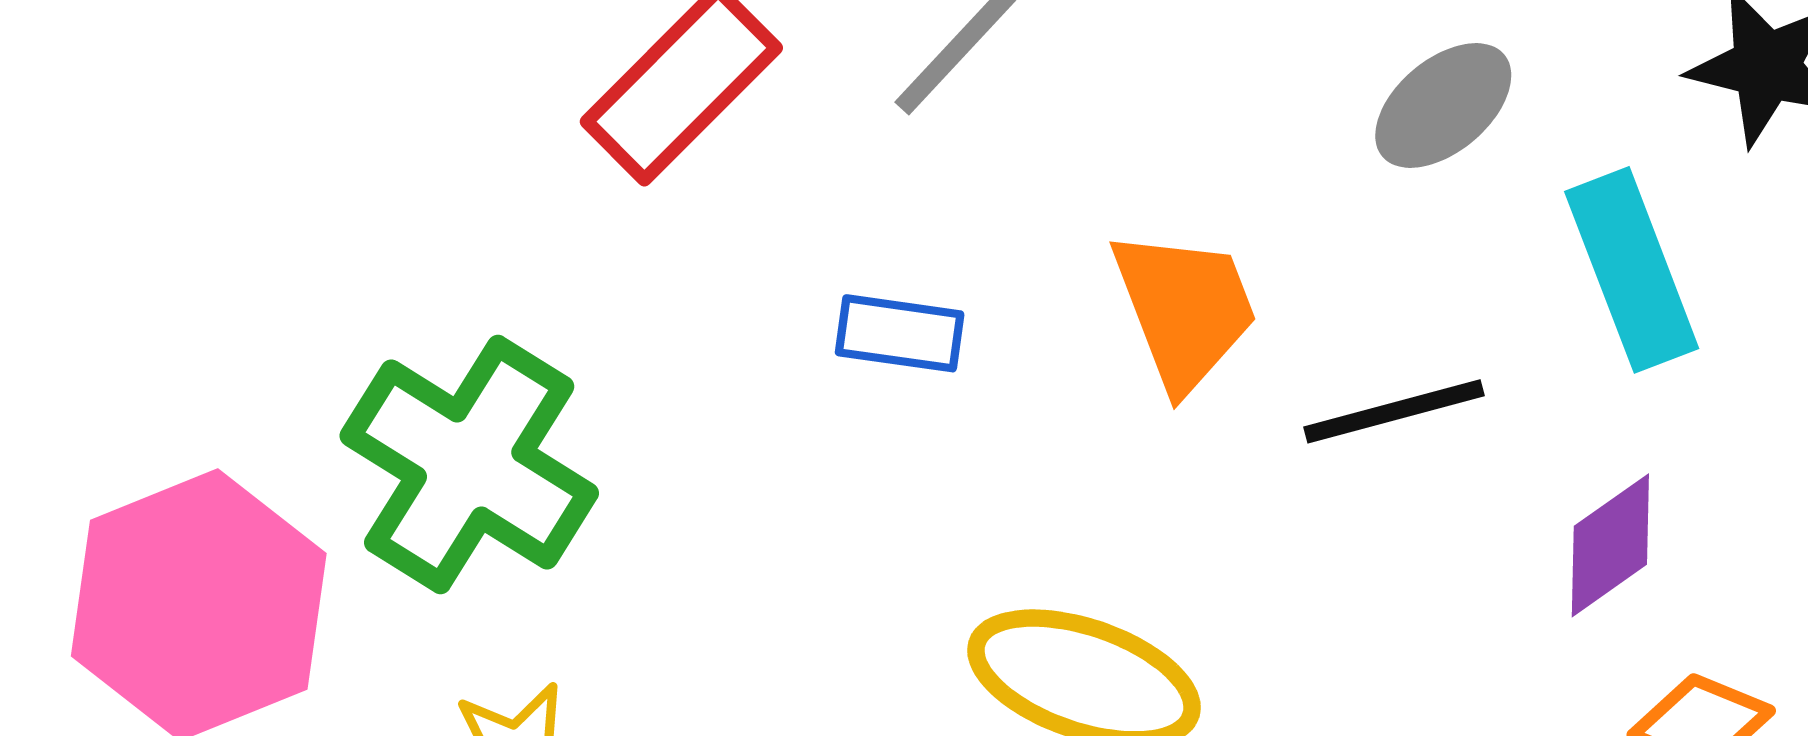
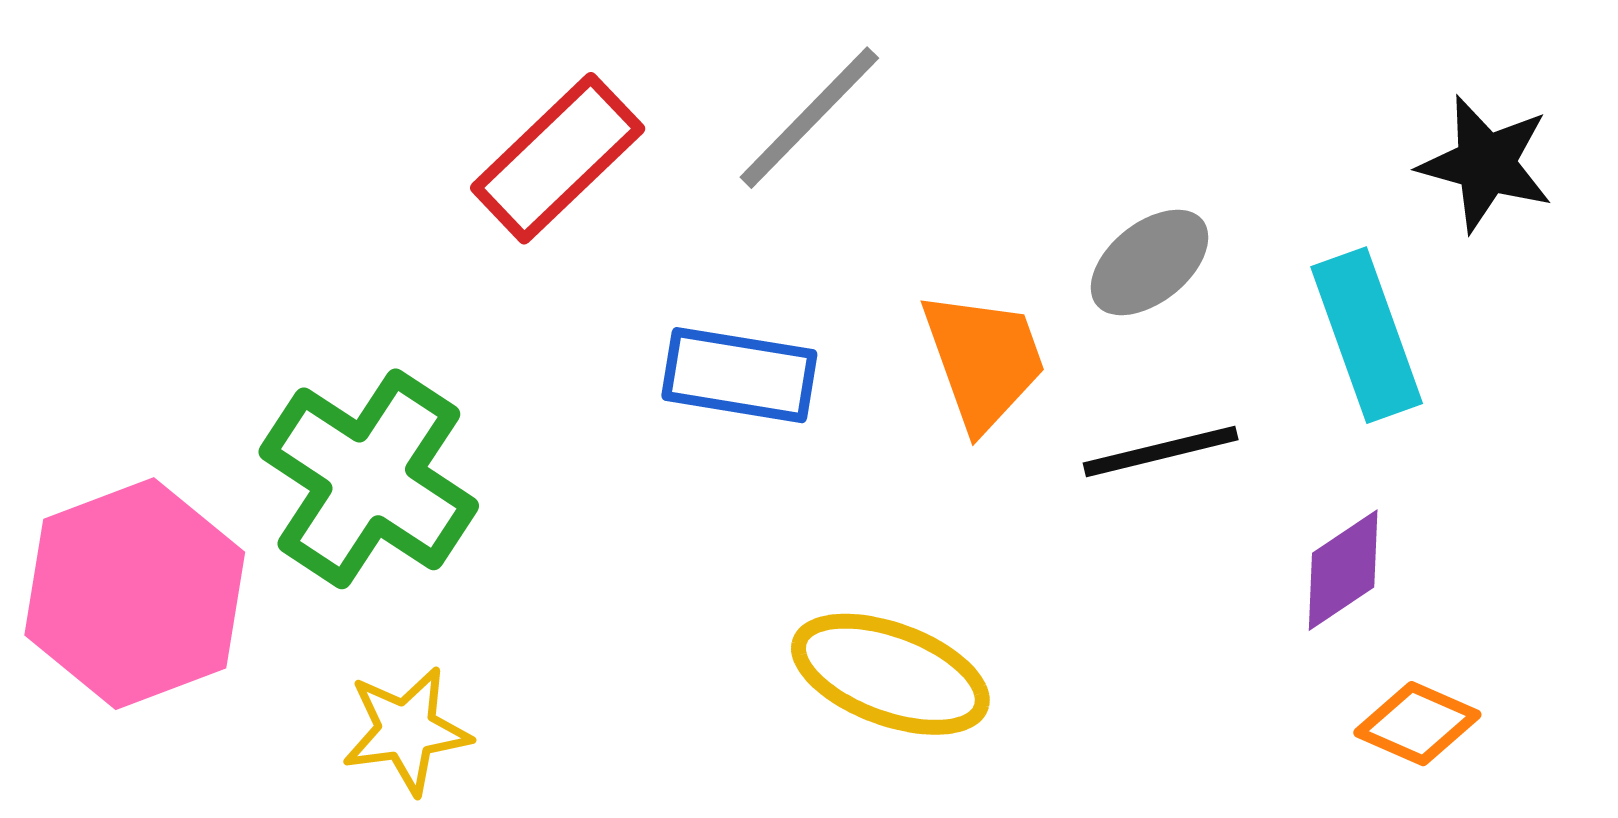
gray ellipse: (1443, 105) -> (1150, 262), moved
blue rectangle: (900, 333) -> (739, 375), size x1.4

